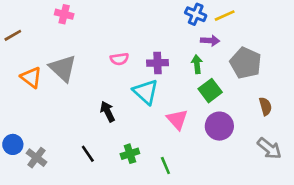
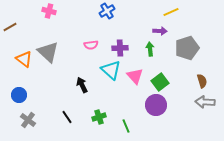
blue cross: (196, 14) -> (107, 11), moved, turned 35
gray pentagon: (246, 63) -> (187, 48), turned 30
green square: (210, 91) -> (160, 82), moved
pink triangle: (177, 119) -> (135, 76), moved
purple circle: (219, 126) -> (156, 105), moved
blue circle: (13, 144) -> (19, 95), moved
gray arrow: (269, 148) -> (205, 102), moved, turned 144

